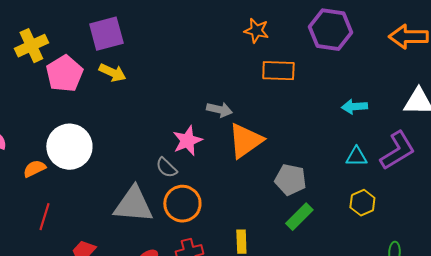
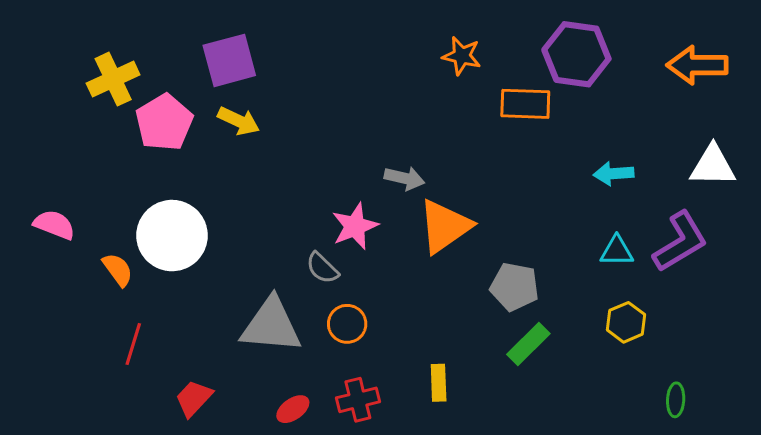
orange rectangle: (278, 71) -> (525, 104), moved
orange semicircle: (34, 169) -> (118, 270), turned 80
orange circle: (182, 204) -> (347, 324), size x0.7

